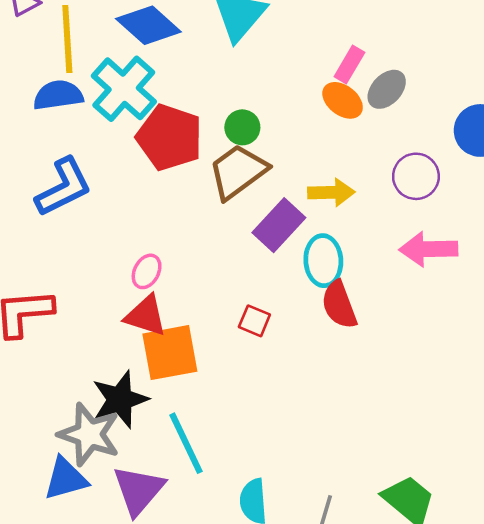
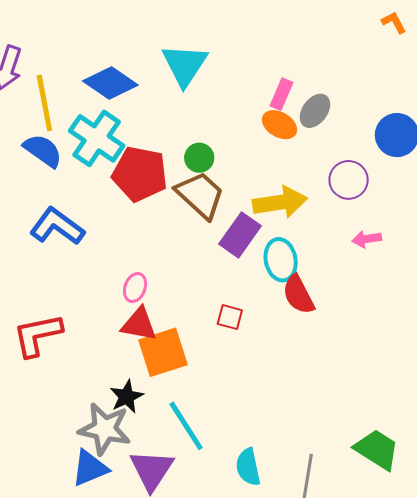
blue semicircle: (58, 95) -> (43, 151), turned 51
brown trapezoid: (238, 172) -> (200, 195), turned 86
blue L-shape: (64, 187) -> (57, 226), turned -110
yellow arrow: (331, 192) -> (280, 202), size x1.4
pink arrow: (428, 249) -> (367, 239), size x0.6
black star: (120, 399) -> (127, 397), size x0.7

